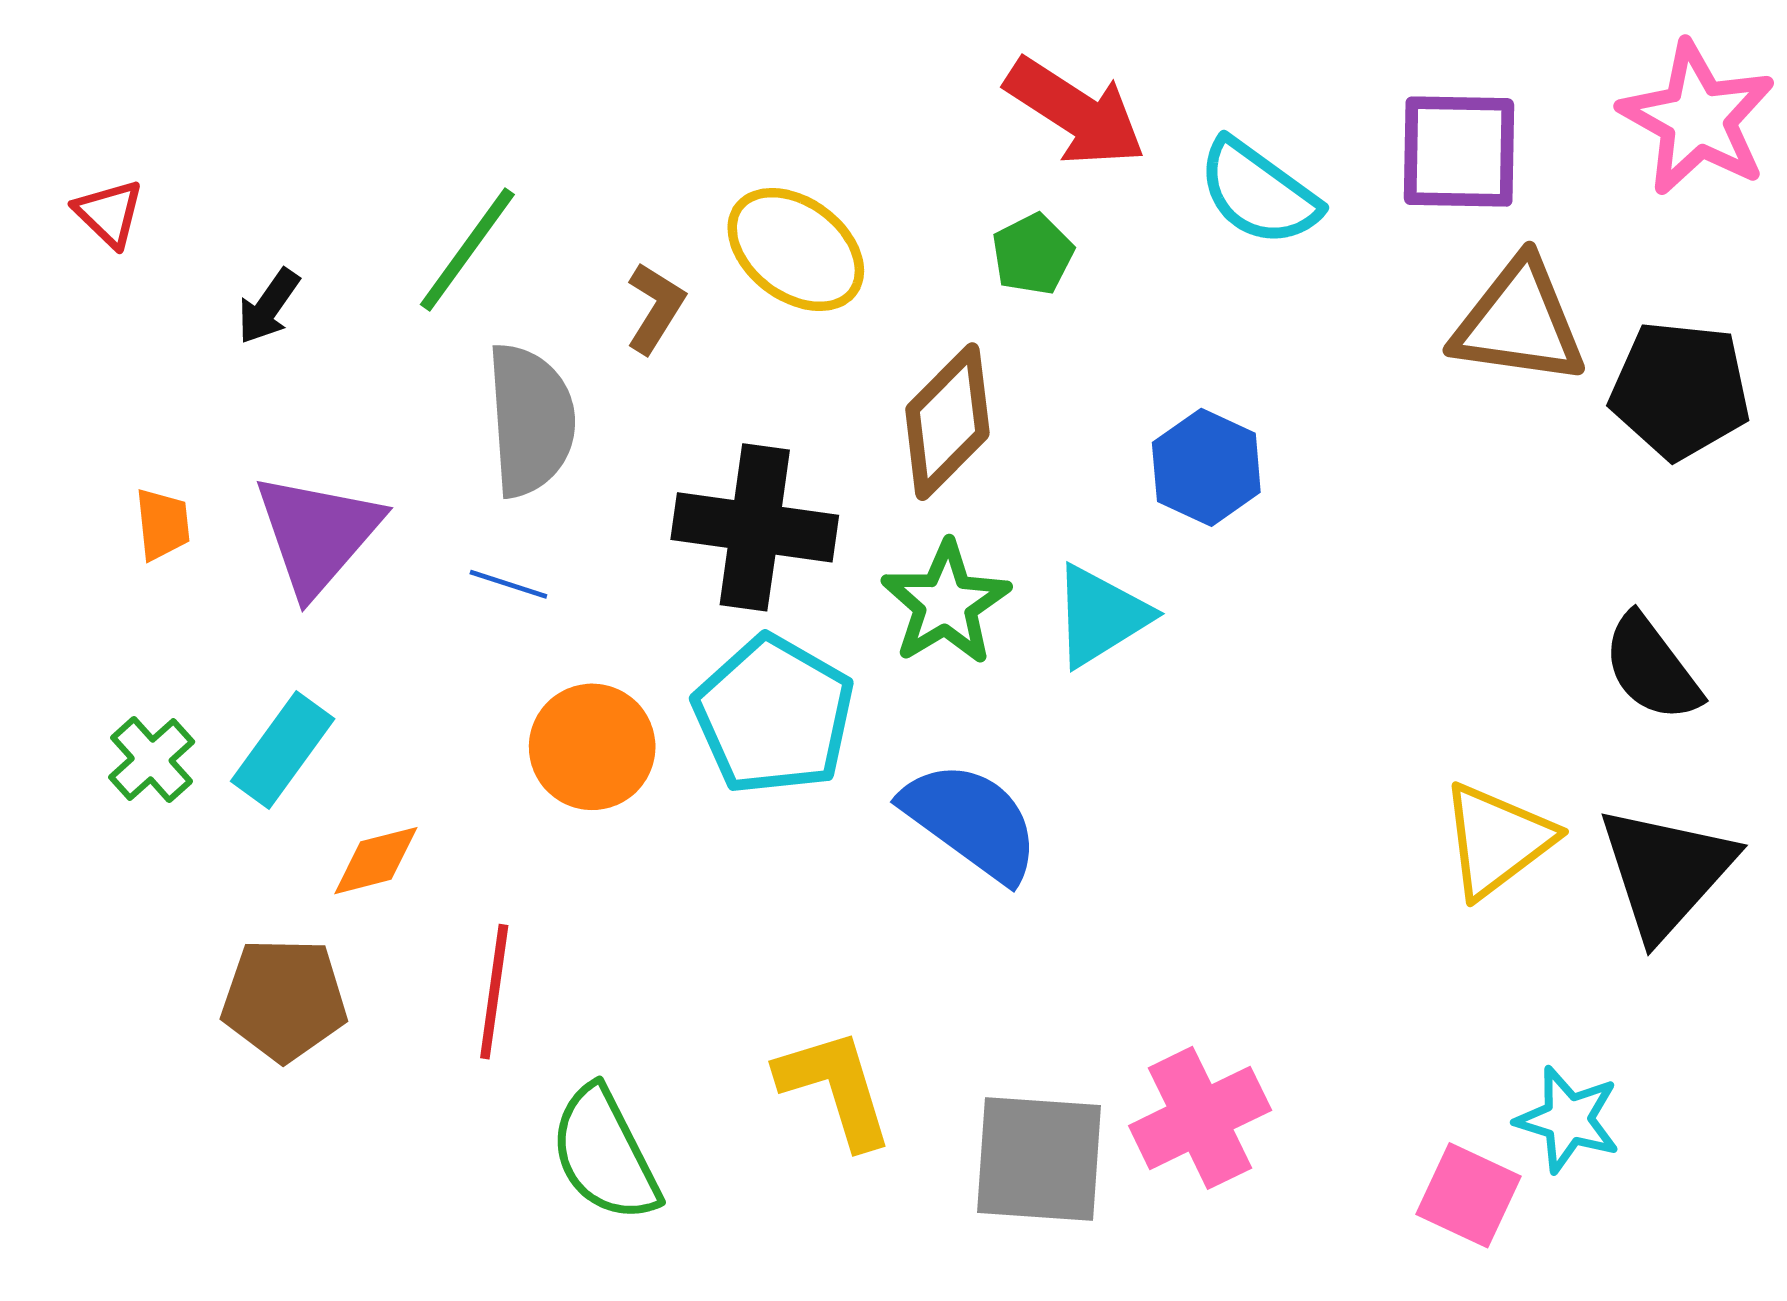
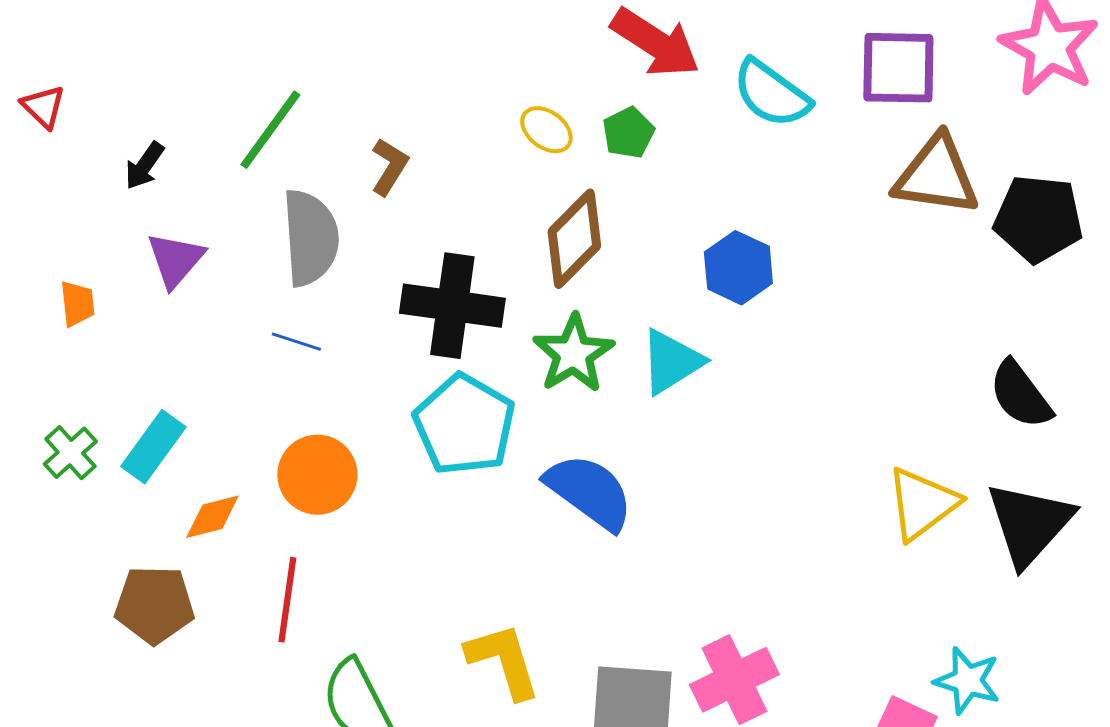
yellow ellipse: (796, 249) -> (546, 130), moved, size x0.6
purple triangle: (317, 534) -> (175, 260), moved, size x0.7
orange circle: (592, 747) -> (317, 475), moved

